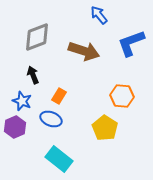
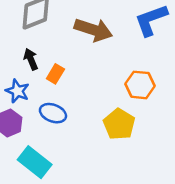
orange rectangle: (59, 96) -> (55, 74), moved
cyan rectangle: (59, 159) -> (35, 162), moved

